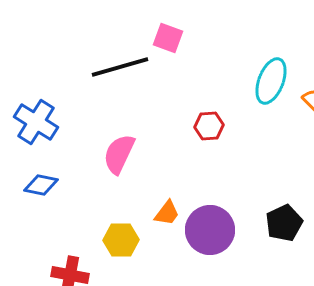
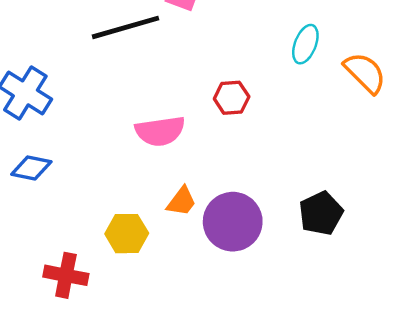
cyan ellipse: (271, 81) -> (305, 44), size x0.7
pink semicircle: (119, 154) -> (160, 131), moved, turned -123

